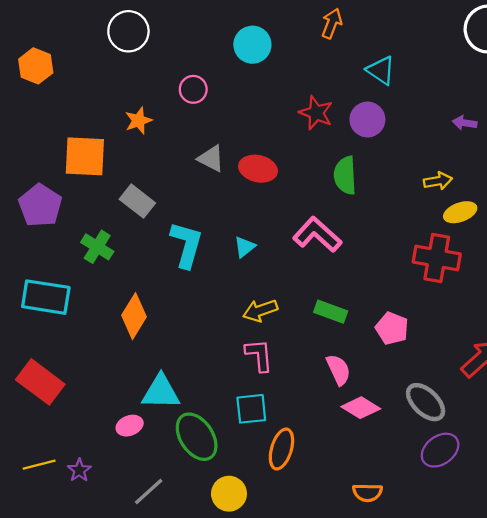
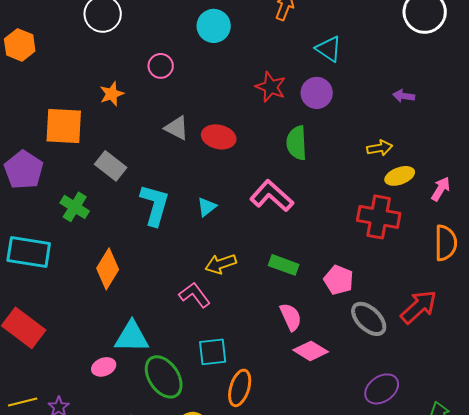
pink L-shape: (259, 355) -> (195, 295), moved, turned -32
gray ellipse: (426, 402) -> (369, 319), moved

